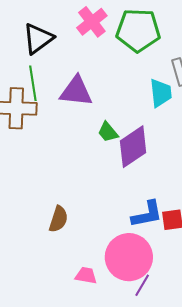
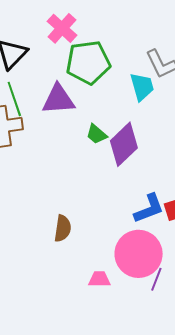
green pentagon: (138, 30) -> (88, 62), moved

